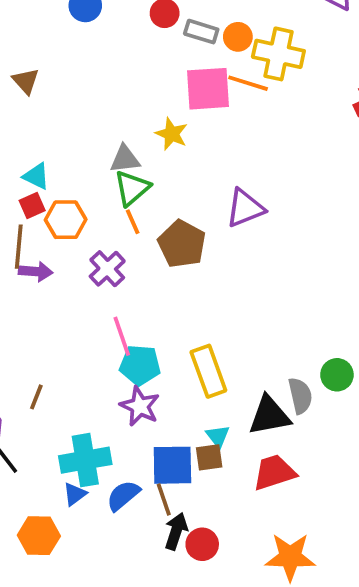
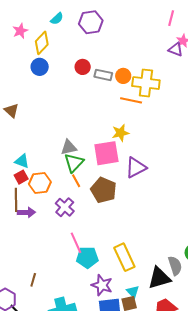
pink square: (208, 89) -> (106, 153), moved
yellow star: (172, 134) -> (120, 133), moved, turned -30
purple star: (140, 406) -> (102, 285), moved

